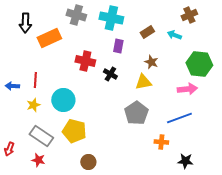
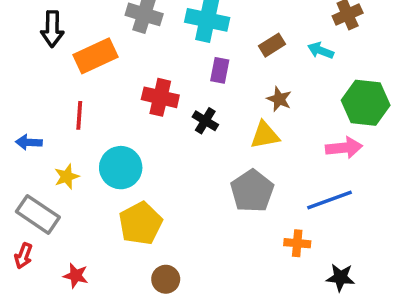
red line: (35, 80) -> (79, 115), moved
yellow pentagon: (74, 131) -> (140, 223), turned 30
gray rectangle: (41, 136) -> (38, 214), moved

